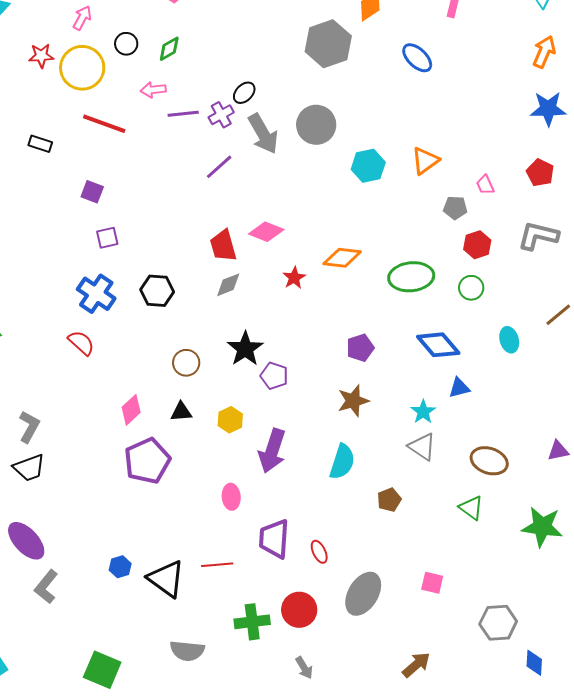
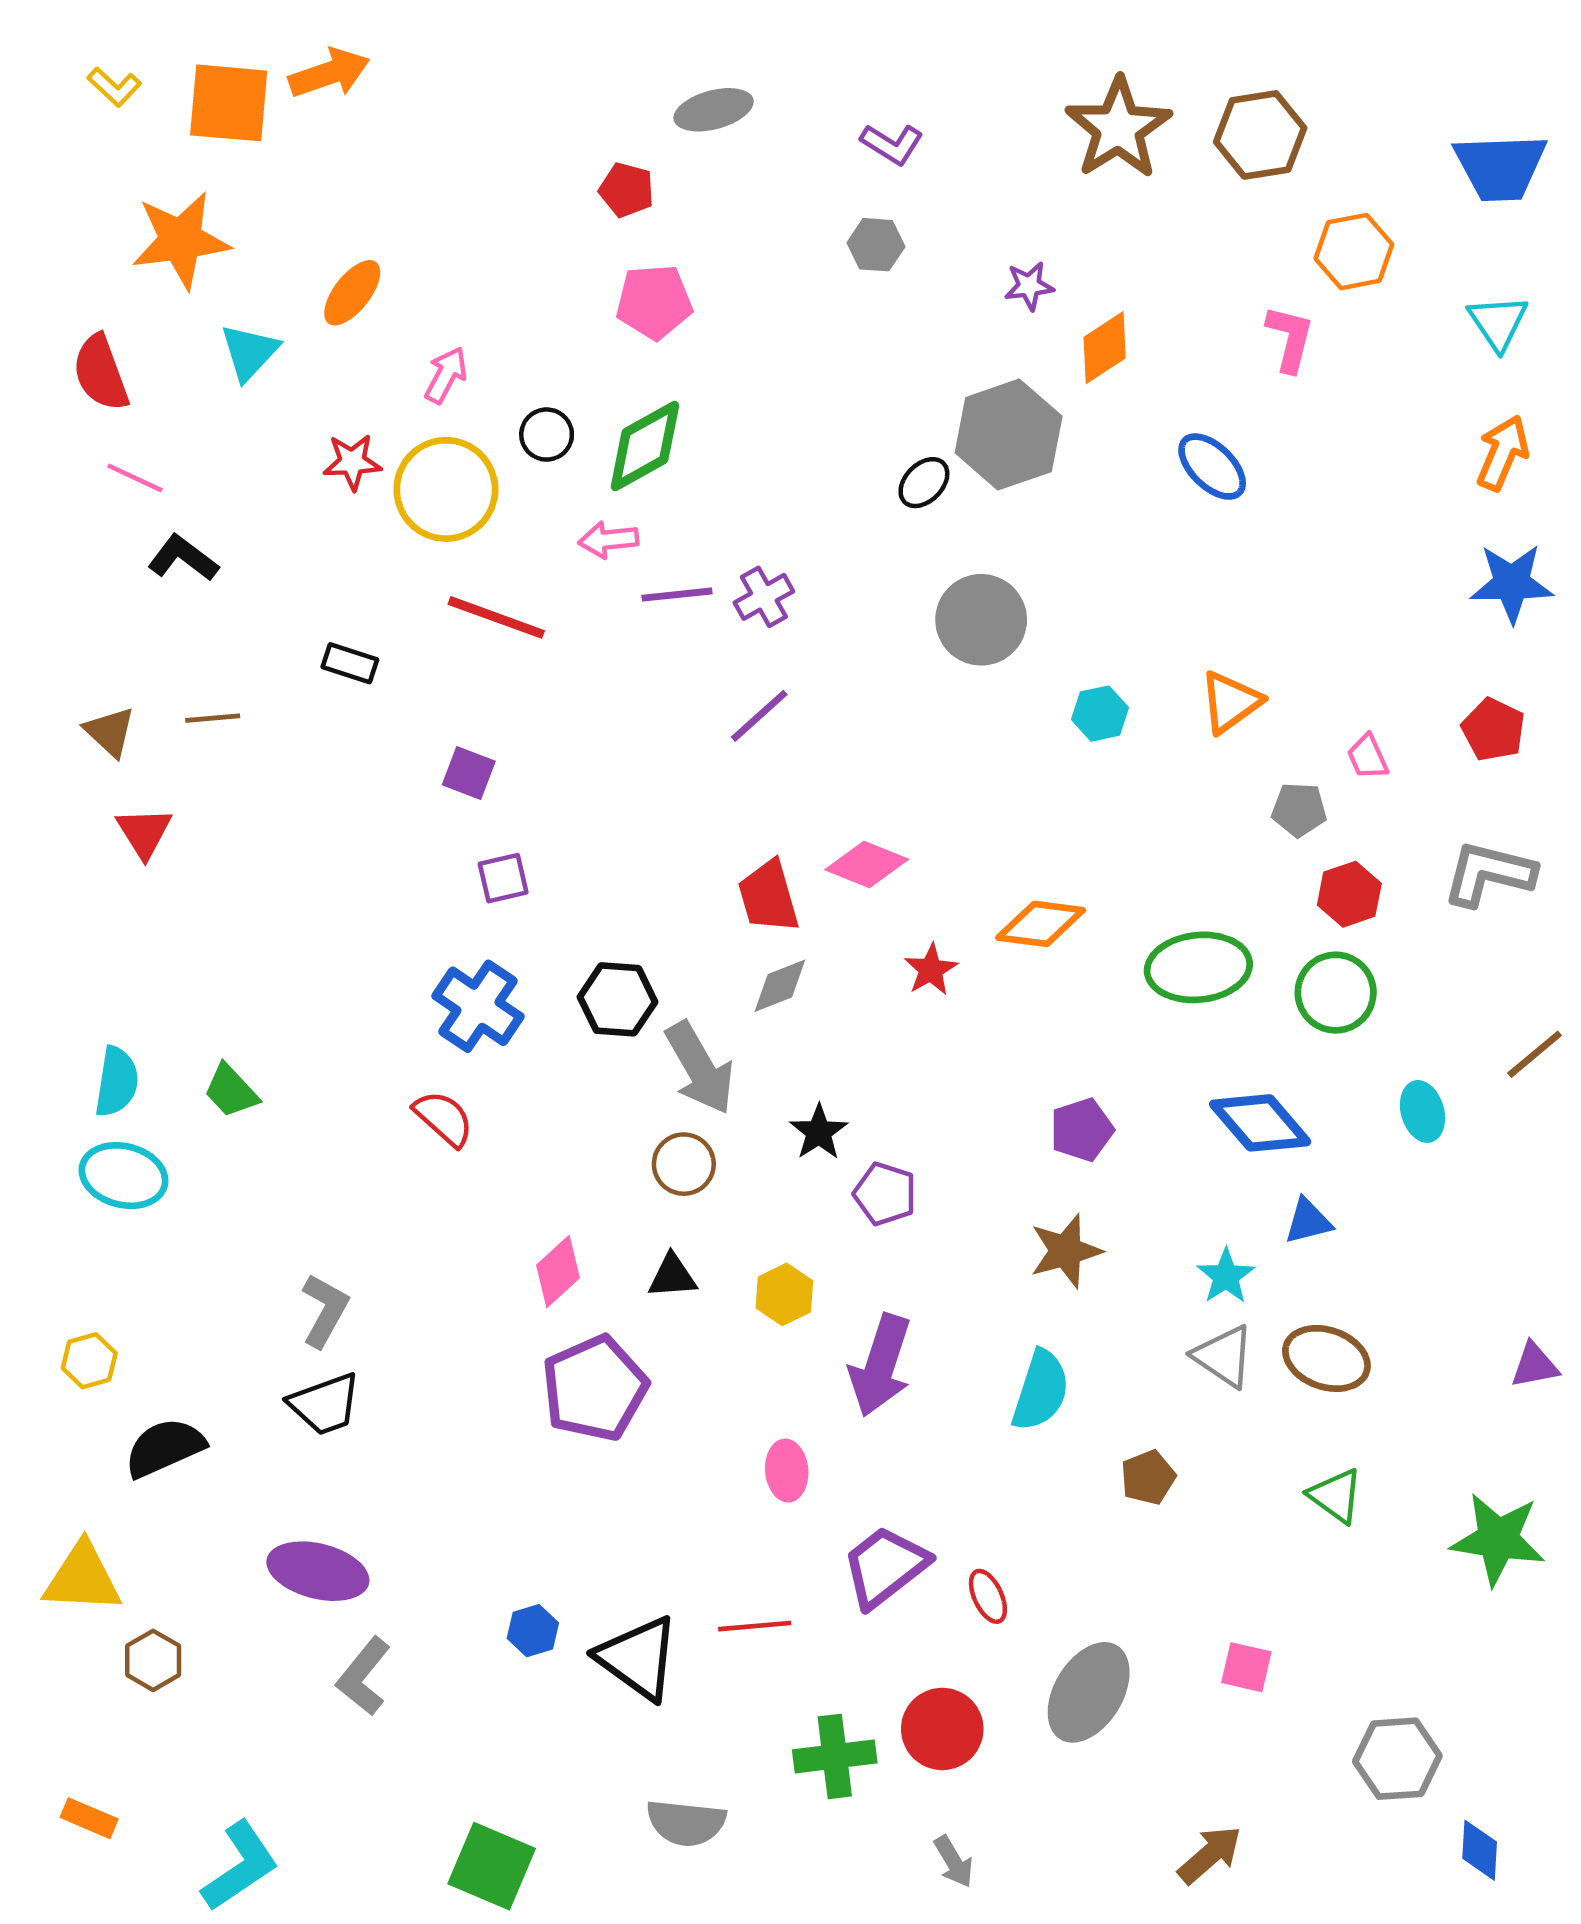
green diamond: (169, 49) -> (645, 446), size x1.6
black ellipse: (244, 93) -> (924, 483), moved
gray arrow: (263, 134) -> (700, 1068), moved
cyan hexagon: (368, 166) -> (1100, 714), size x0.7
green circle: (471, 288) -> (1336, 993), size x1.4
black star: (245, 349) -> (819, 1132), size x0.7
brown ellipse: (489, 461) -> (1326, 1358), moved
purple trapezoid: (274, 539) -> (885, 1567), turned 48
purple ellipse: (26, 541) -> (318, 1571), turned -33

